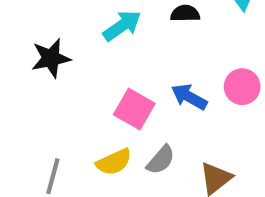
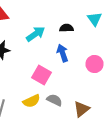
blue arrow: (189, 97) -> (62, 53), moved, turned 42
gray semicircle: (161, 160) -> (54, 100), turned -105

